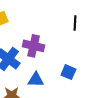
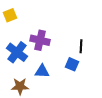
black line: (75, 23) -> (81, 46), moved

